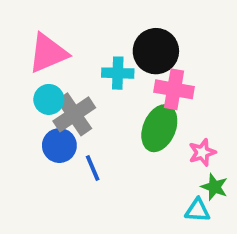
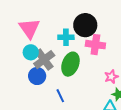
pink triangle: (48, 53) -> (29, 28), turned -40
green ellipse: (159, 128) -> (70, 64), moved
blue line: (93, 168) -> (60, 96), moved

